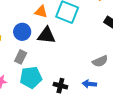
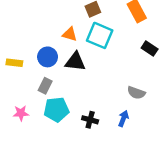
gray semicircle: (100, 61) -> (136, 93), turned 42
blue arrow: (89, 84) -> (123, 119), turned 104

